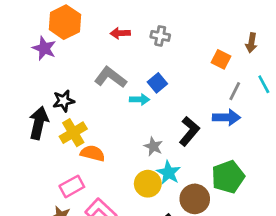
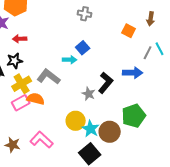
red arrow: (120, 33) -> (20, 39), moved
gray L-shape: (111, 77) -> (49, 77), moved
gray line: (235, 91) -> (148, 53), moved
gray star: (153, 146) -> (89, 94), moved
cyan star: (169, 173) -> (91, 129), moved
pink rectangle: (72, 186) -> (21, 103), moved

